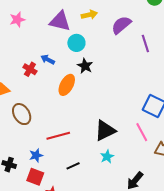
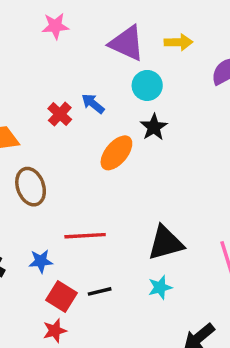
red square: (35, 177) -> (62, 297), moved

